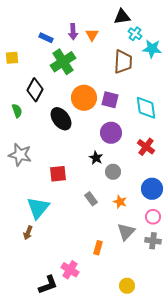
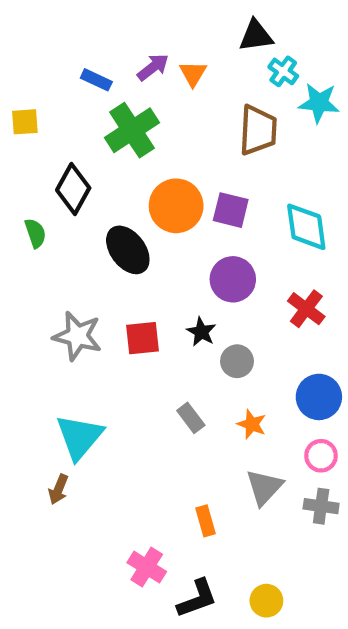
purple arrow: (73, 32) -> (153, 67), turned -126
gray star: (20, 155) -> (77, 336), moved
red square: (58, 174) -> (142, 338), moved
orange rectangle: (98, 248) -> (206, 521), turned -32
black L-shape: (48, 285) -> (197, 599), moved

